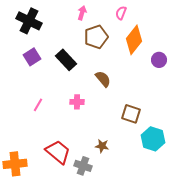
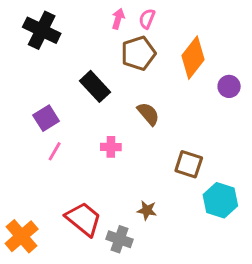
pink semicircle: (121, 13) -> (147, 19), moved
purple square: (32, 57) -> (46, 118), moved
orange cross: (15, 164) -> (22, 236), turned -35

